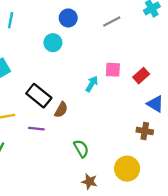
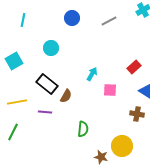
cyan circle: (53, 43) -> (51, 48), moved
pink square: (113, 70) -> (110, 90), moved
green semicircle: (81, 149) -> (83, 129), turned 35
brown star: (89, 182) -> (101, 157), moved

